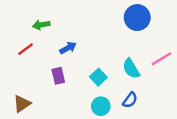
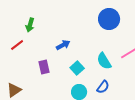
green arrow: (41, 25) -> (30, 25), turned -64
blue arrow: (68, 48) -> (63, 45), moved

